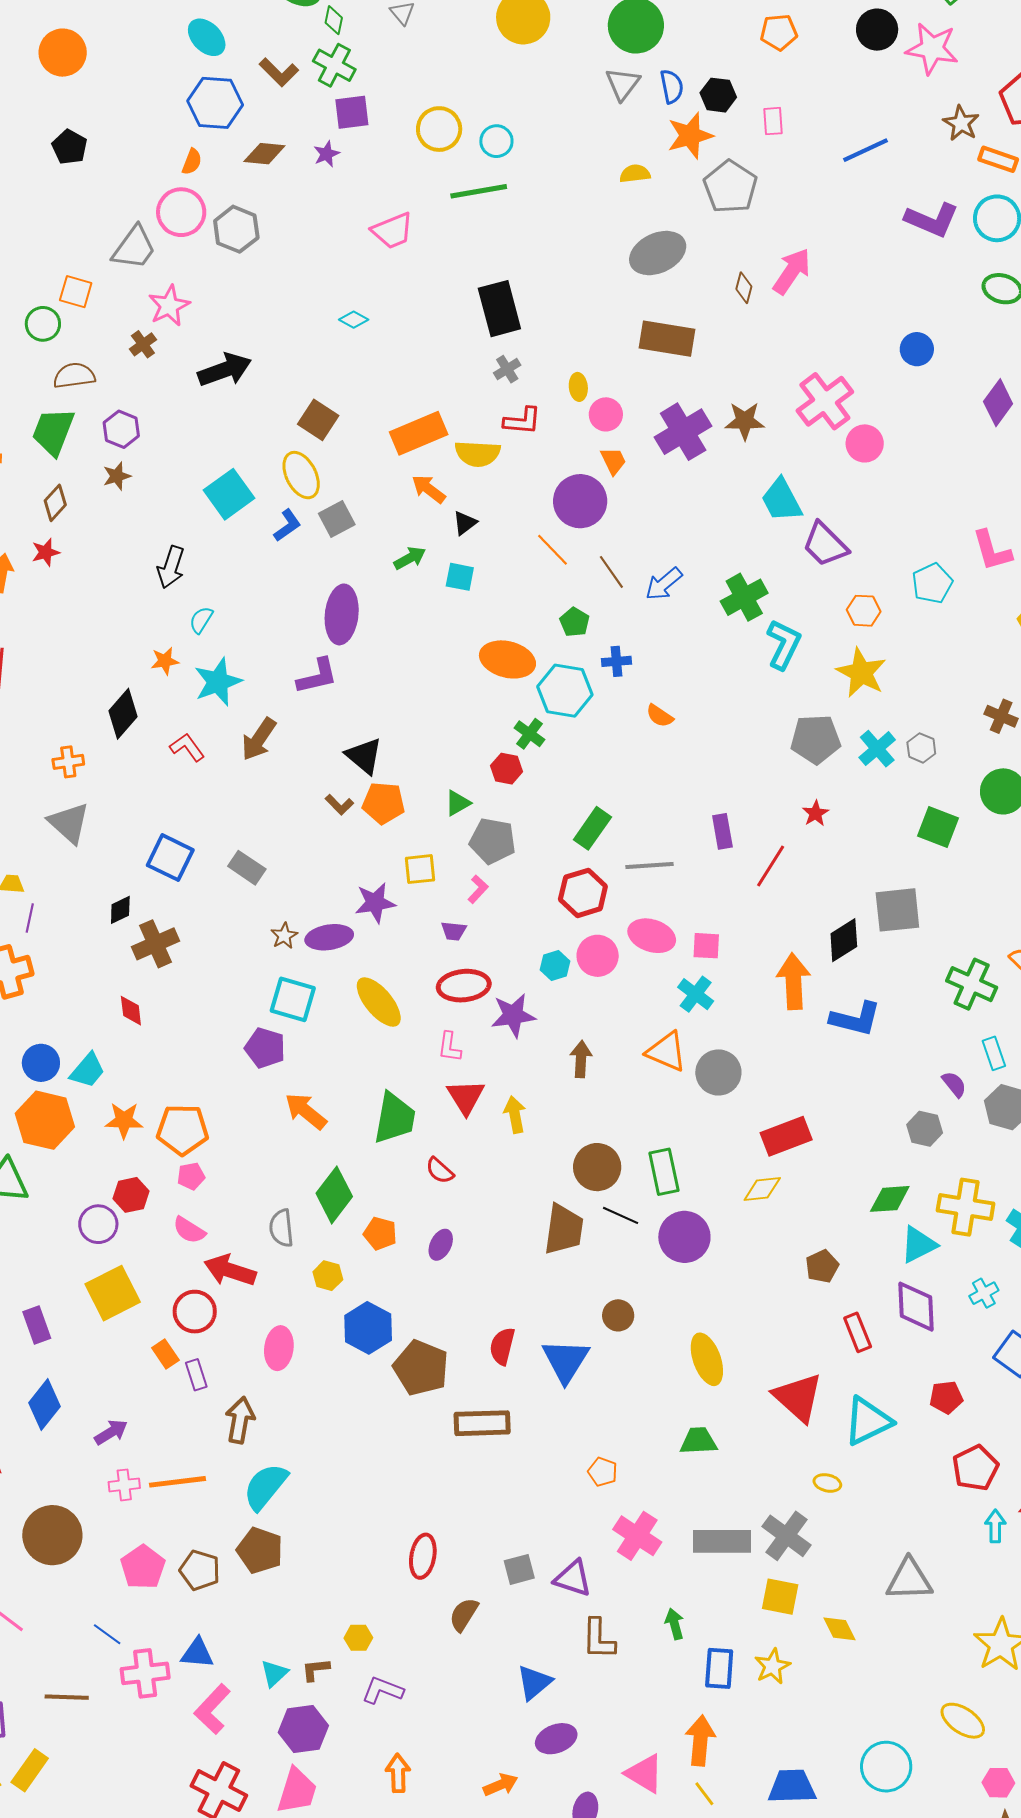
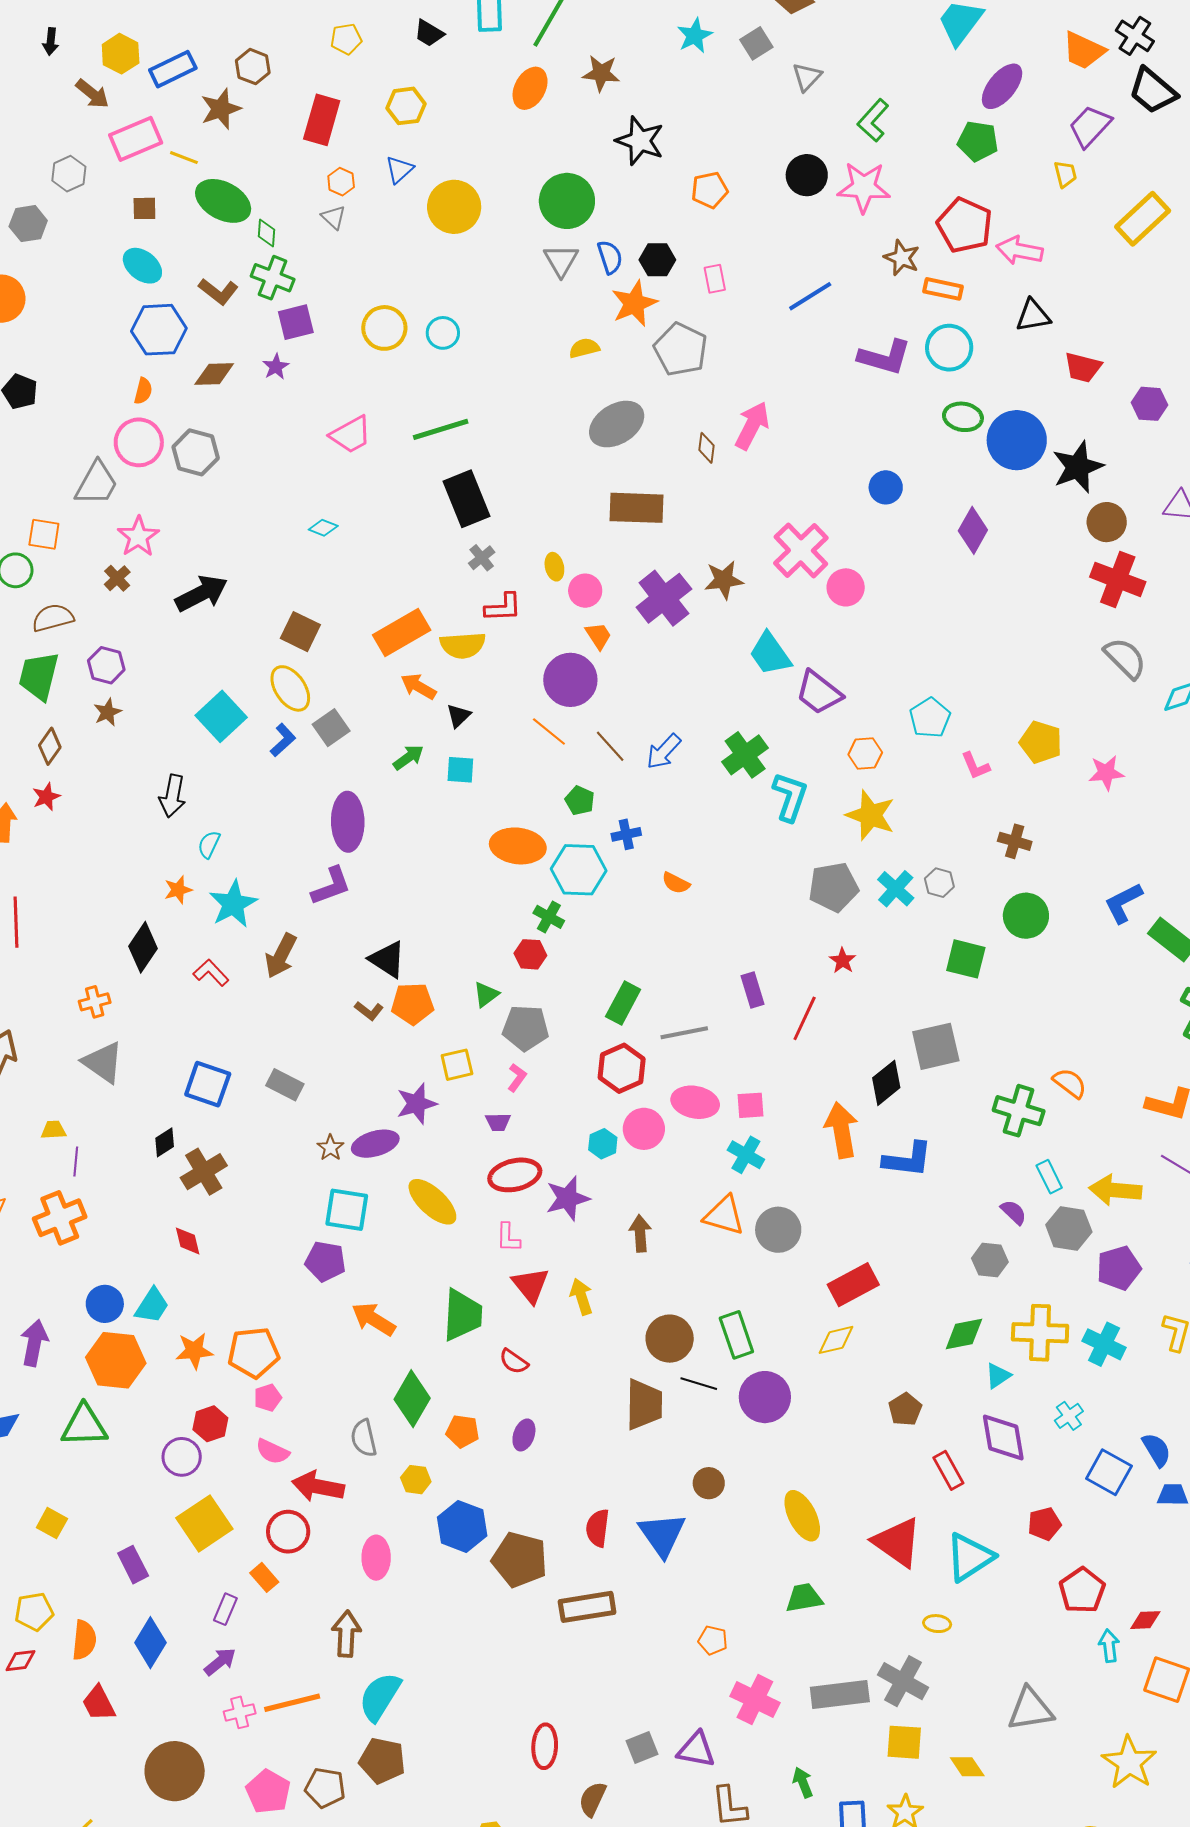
green line: (479, 191) -> (441, 429), moved
pink L-shape: (992, 551) -> (975, 766), moved, size x0.7
cyan triangle: (918, 1245) -> (998, 1376), size x0.7
purple rectangle: (196, 1375) -> (225, 1609), moved, turned 48

